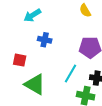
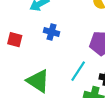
red square: (20, 60) -> (15, 40), moved

